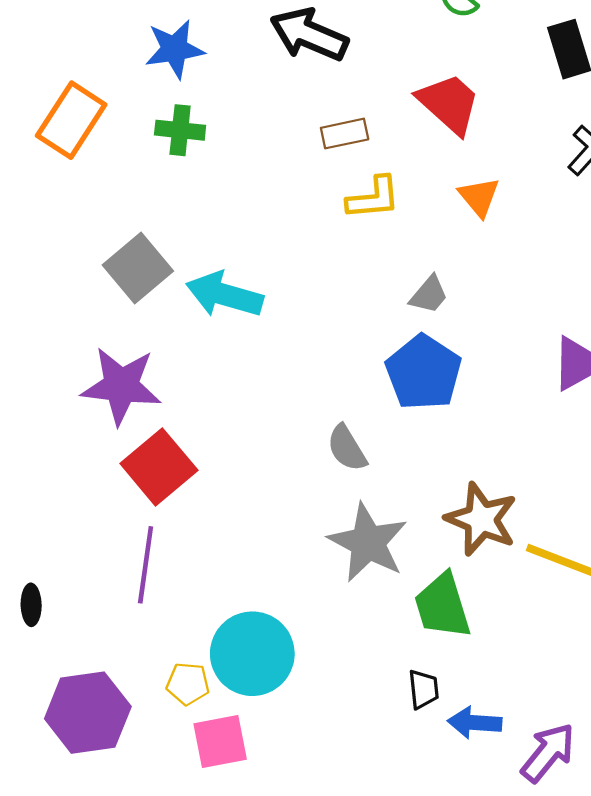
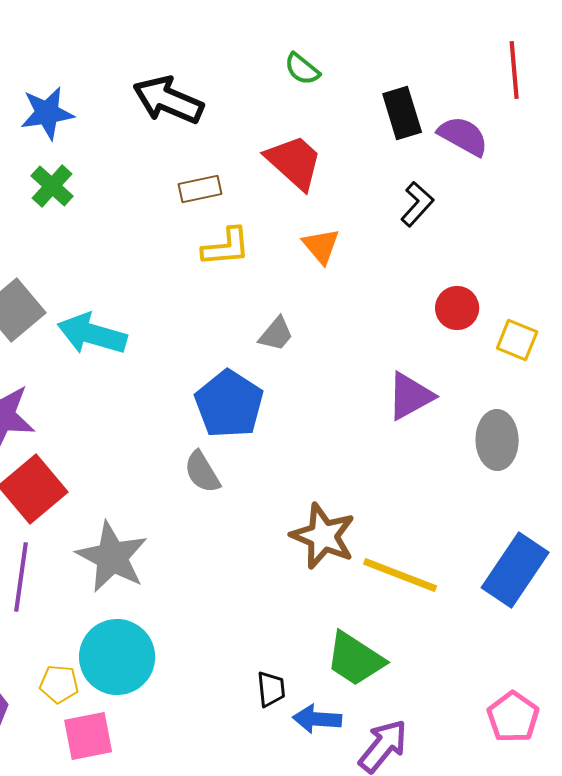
green cross: (180, 130) -> (52, 186), turned 36
blue pentagon: (423, 373) -> (229, 404), moved
gray star: (368, 543) -> (112, 557), moved
green trapezoid: (442, 606) -> (355, 659), moved, turned -40

